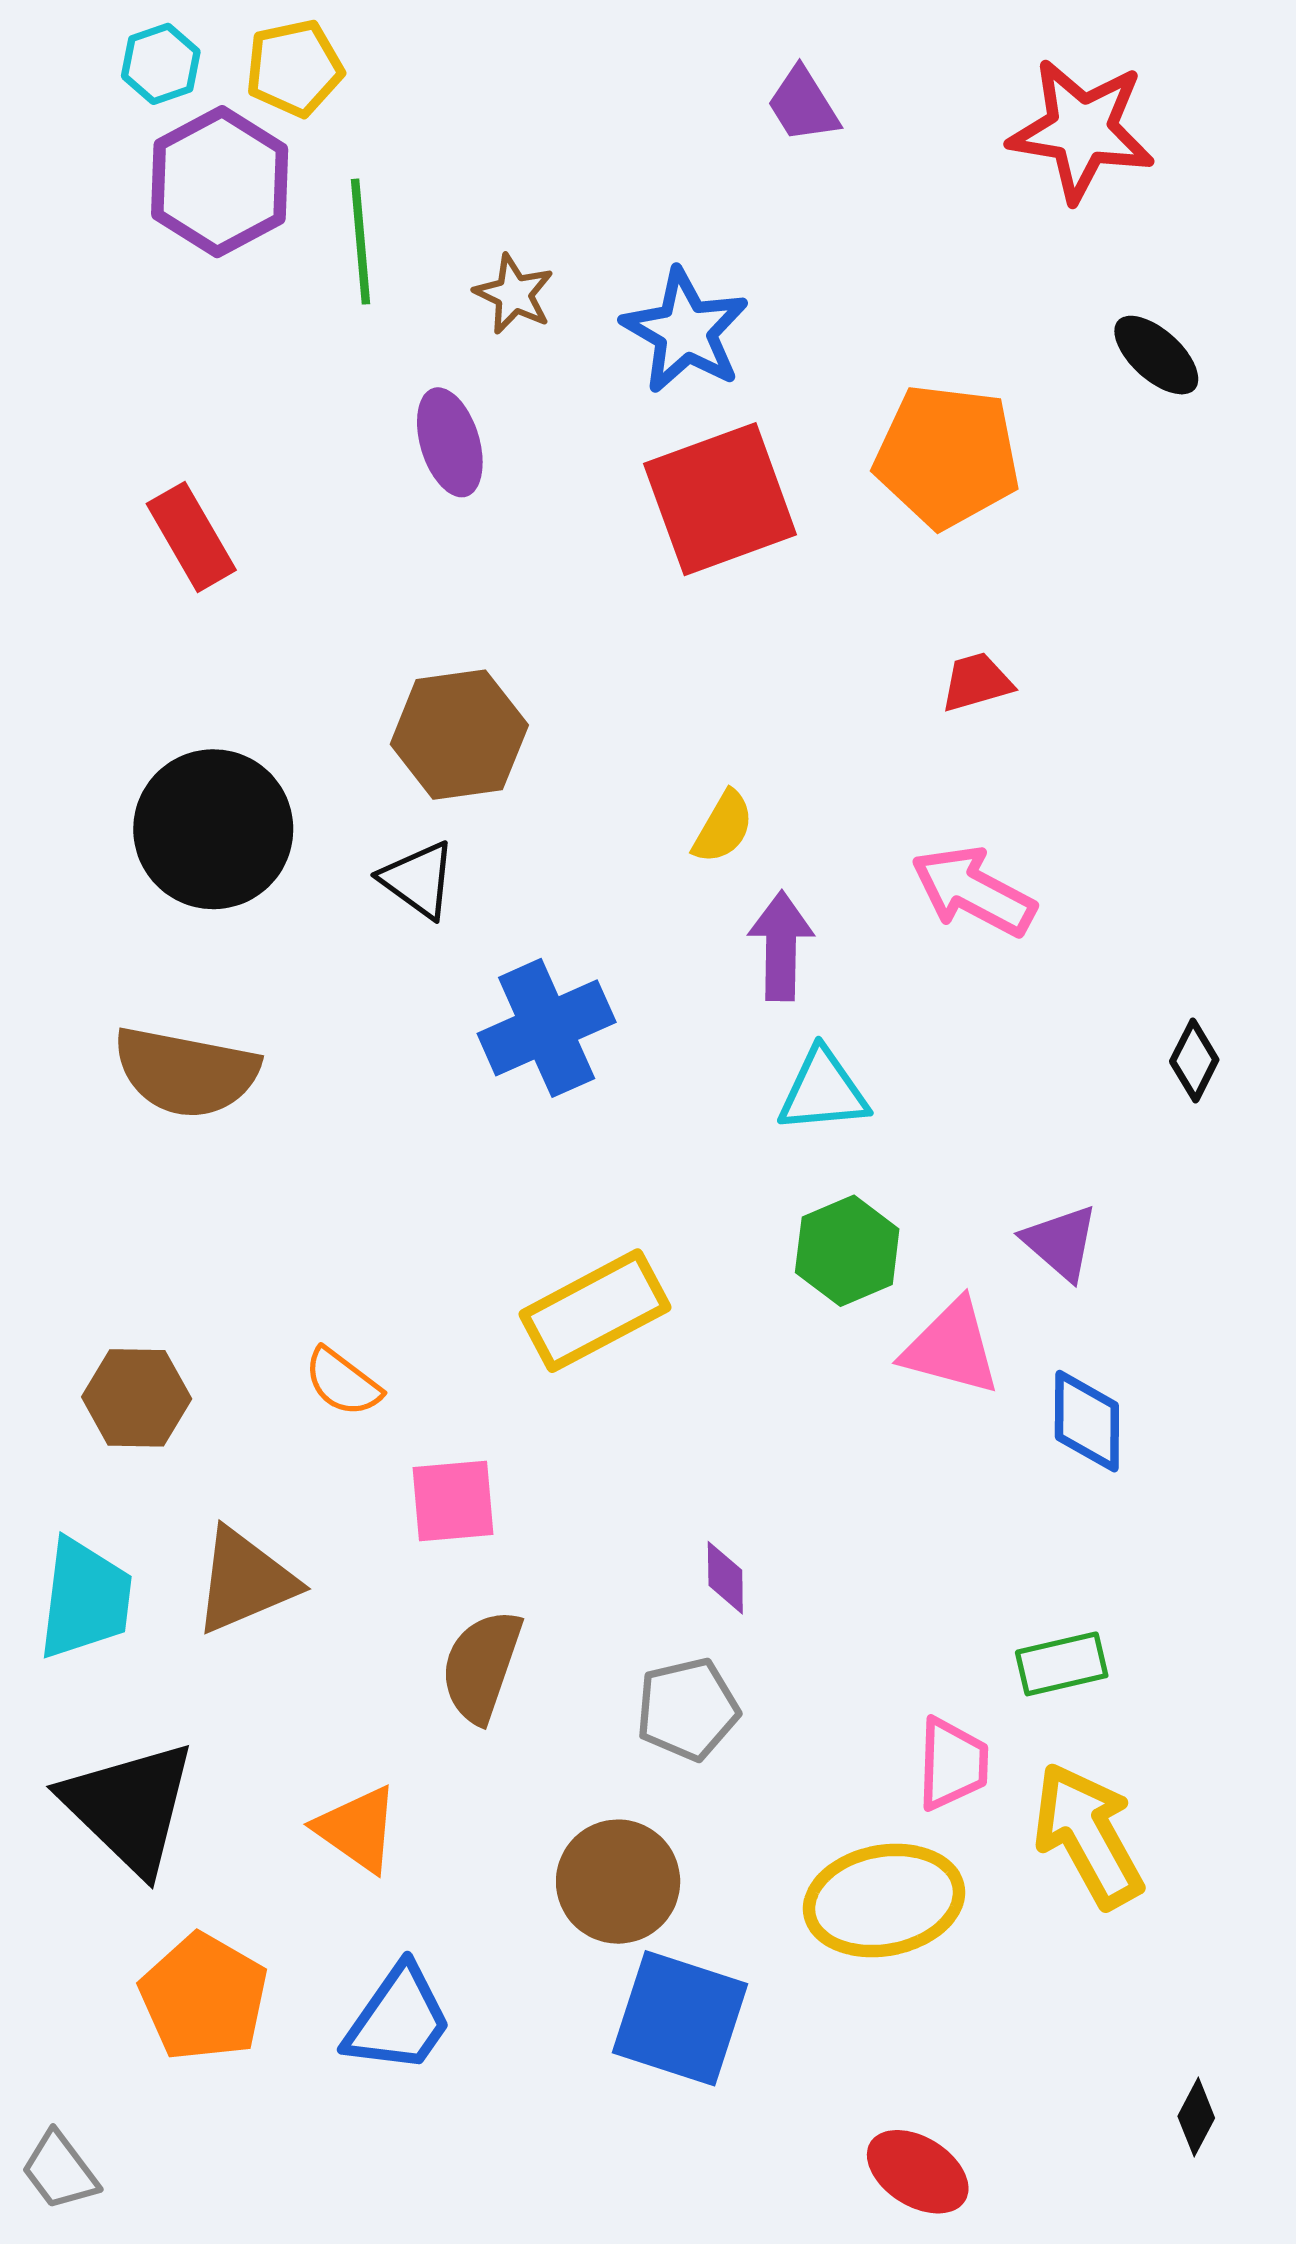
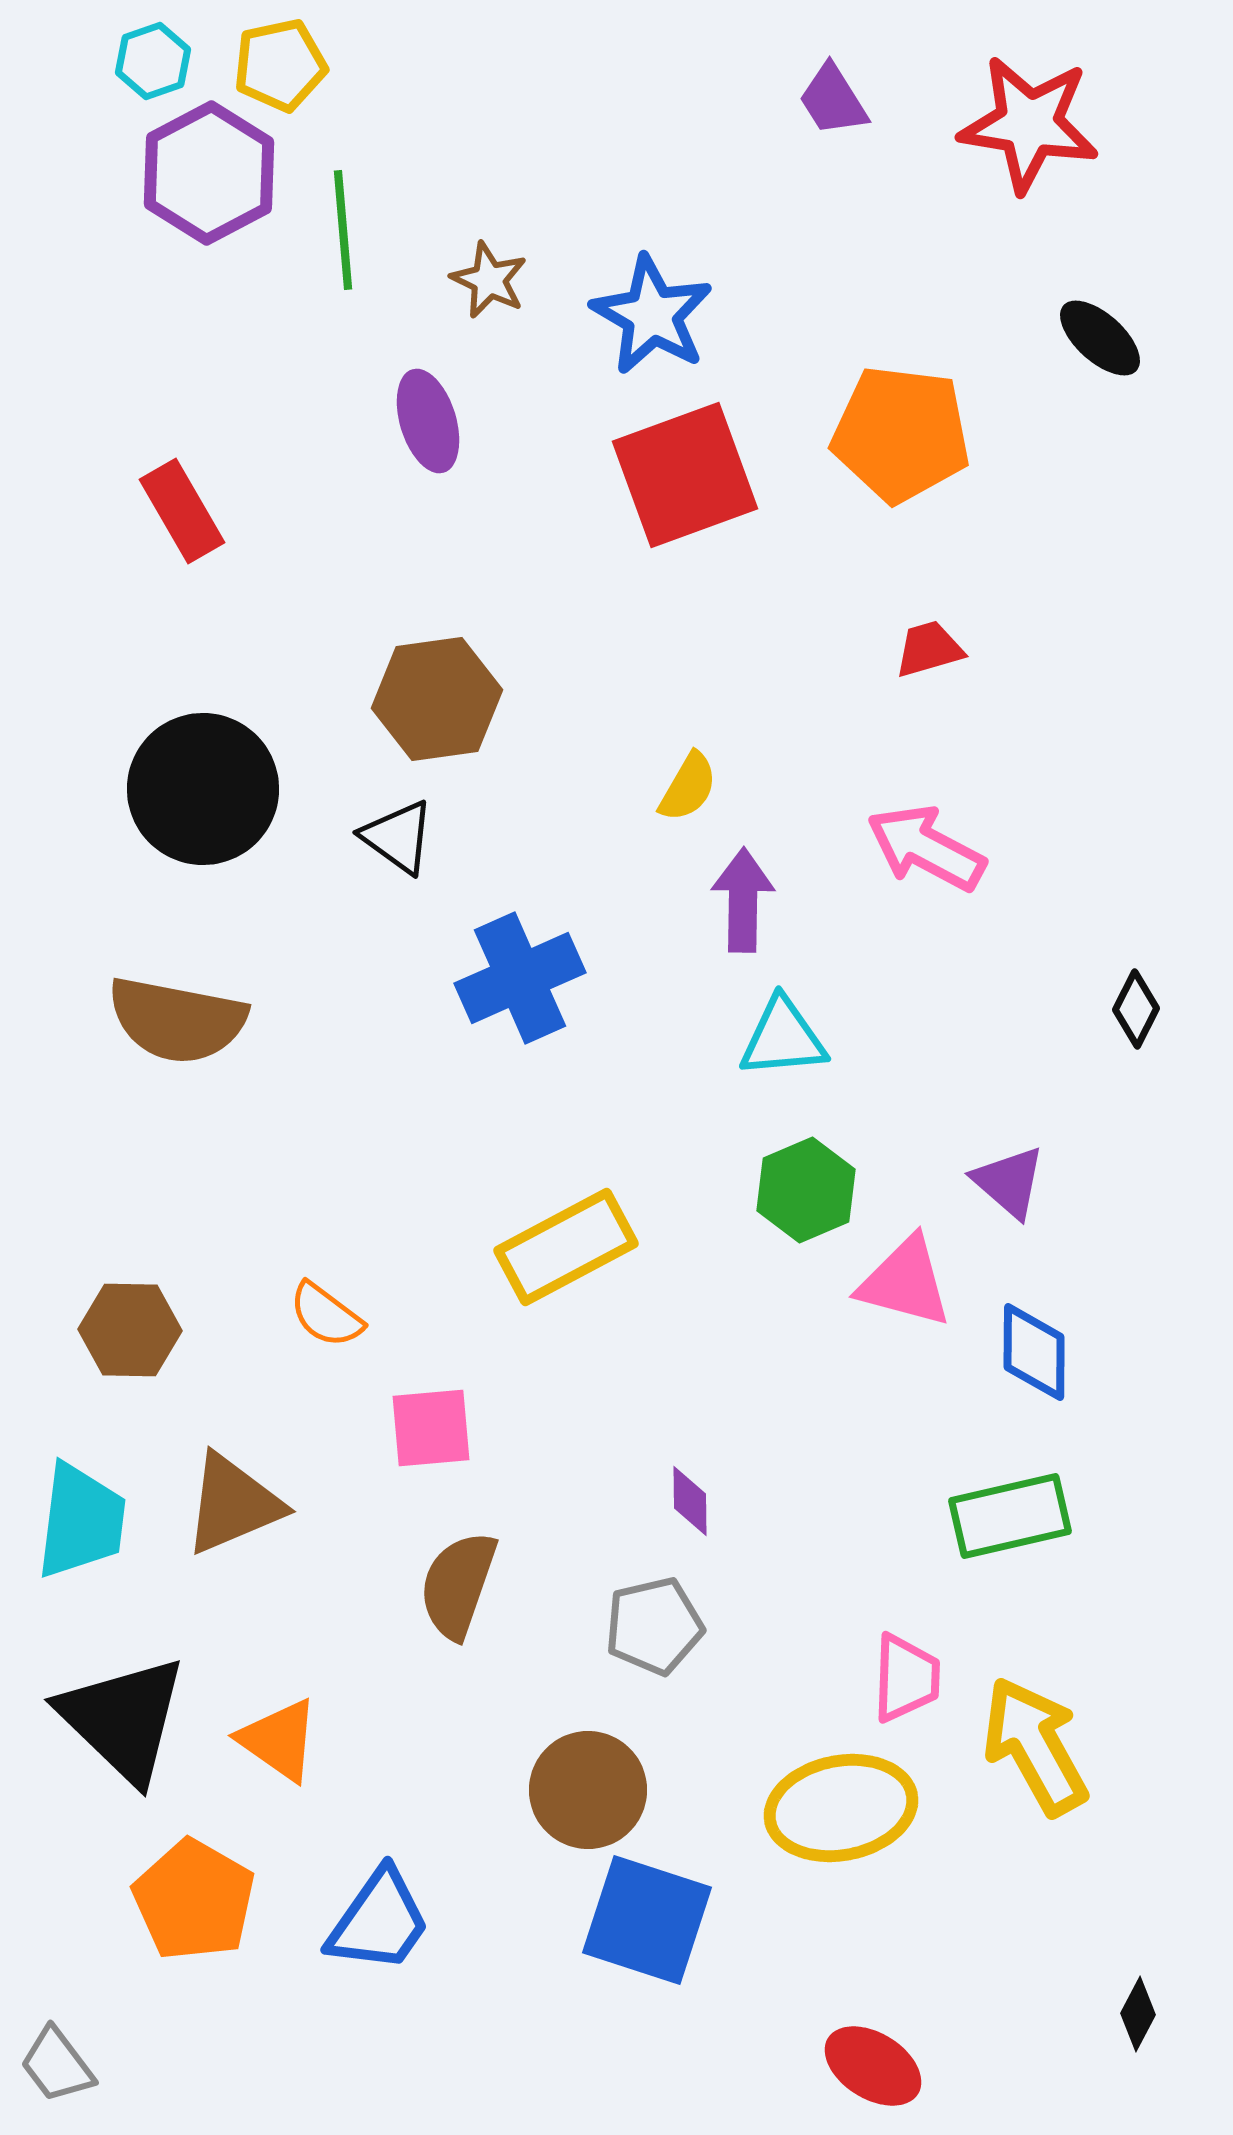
purple trapezoid: (803, 105) -> (833, 100), moved
green rectangle: (1062, 1664) -> (1010, 1516), moved, size x1.4
orange triangle: (357, 1829) -> (279, 1740), moved

